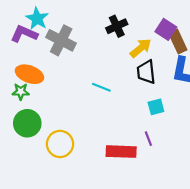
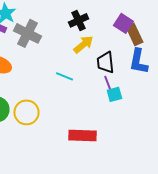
yellow arrow: (141, 48) -> (83, 44), moved
purple line: (148, 139) -> (107, 82), moved
yellow circle: (60, 144) -> (26, 112), moved

